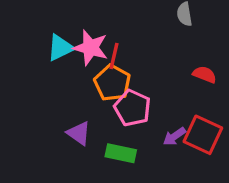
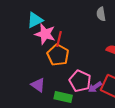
cyan triangle: (60, 48) -> (35, 20), moved
pink pentagon: (132, 108) -> (80, 81), moved

